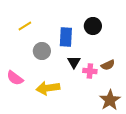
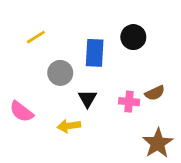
black triangle: (74, 62) -> (87, 99), moved
yellow arrow: (48, 88) -> (69, 126), size x0.7

